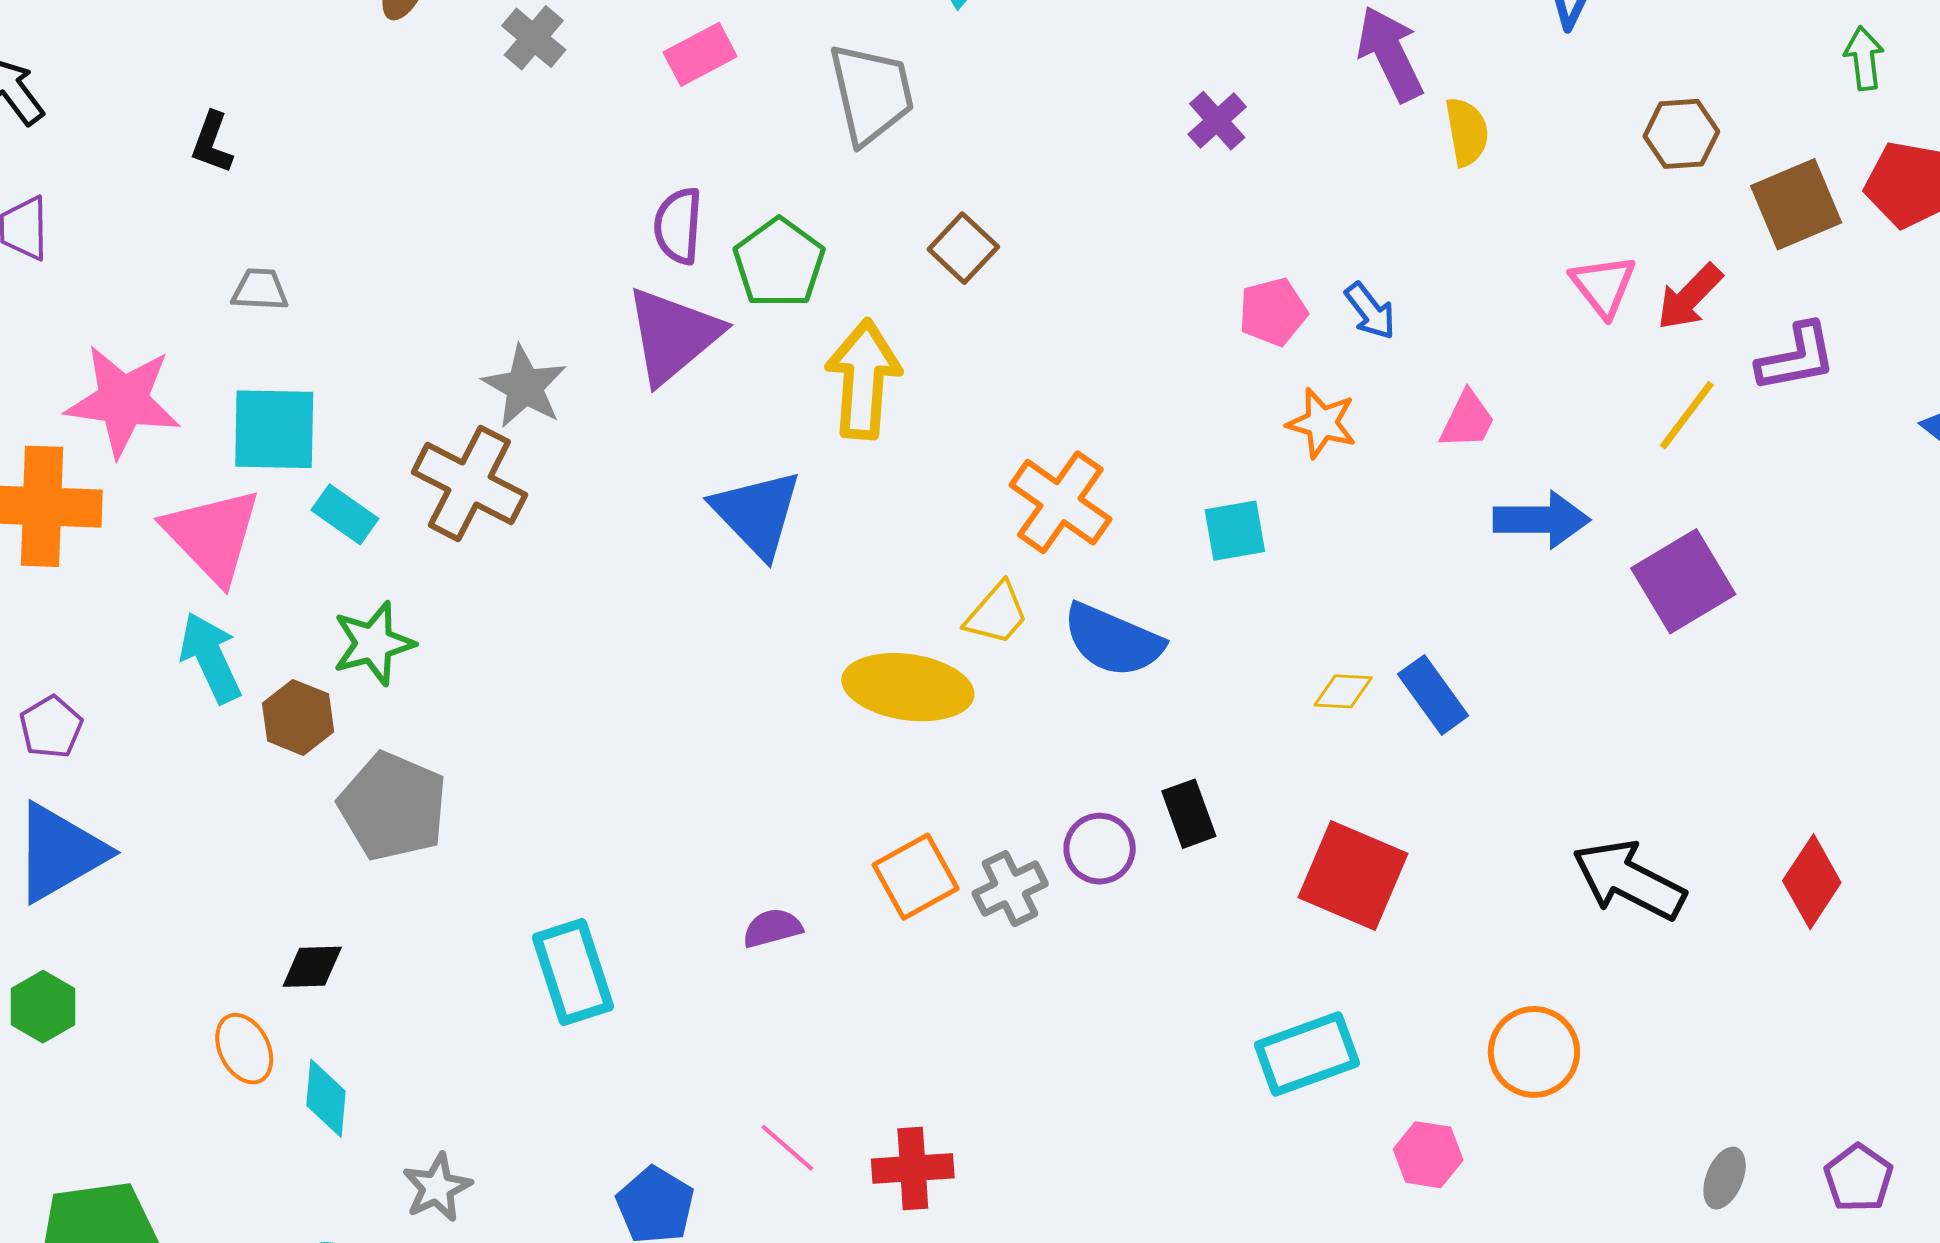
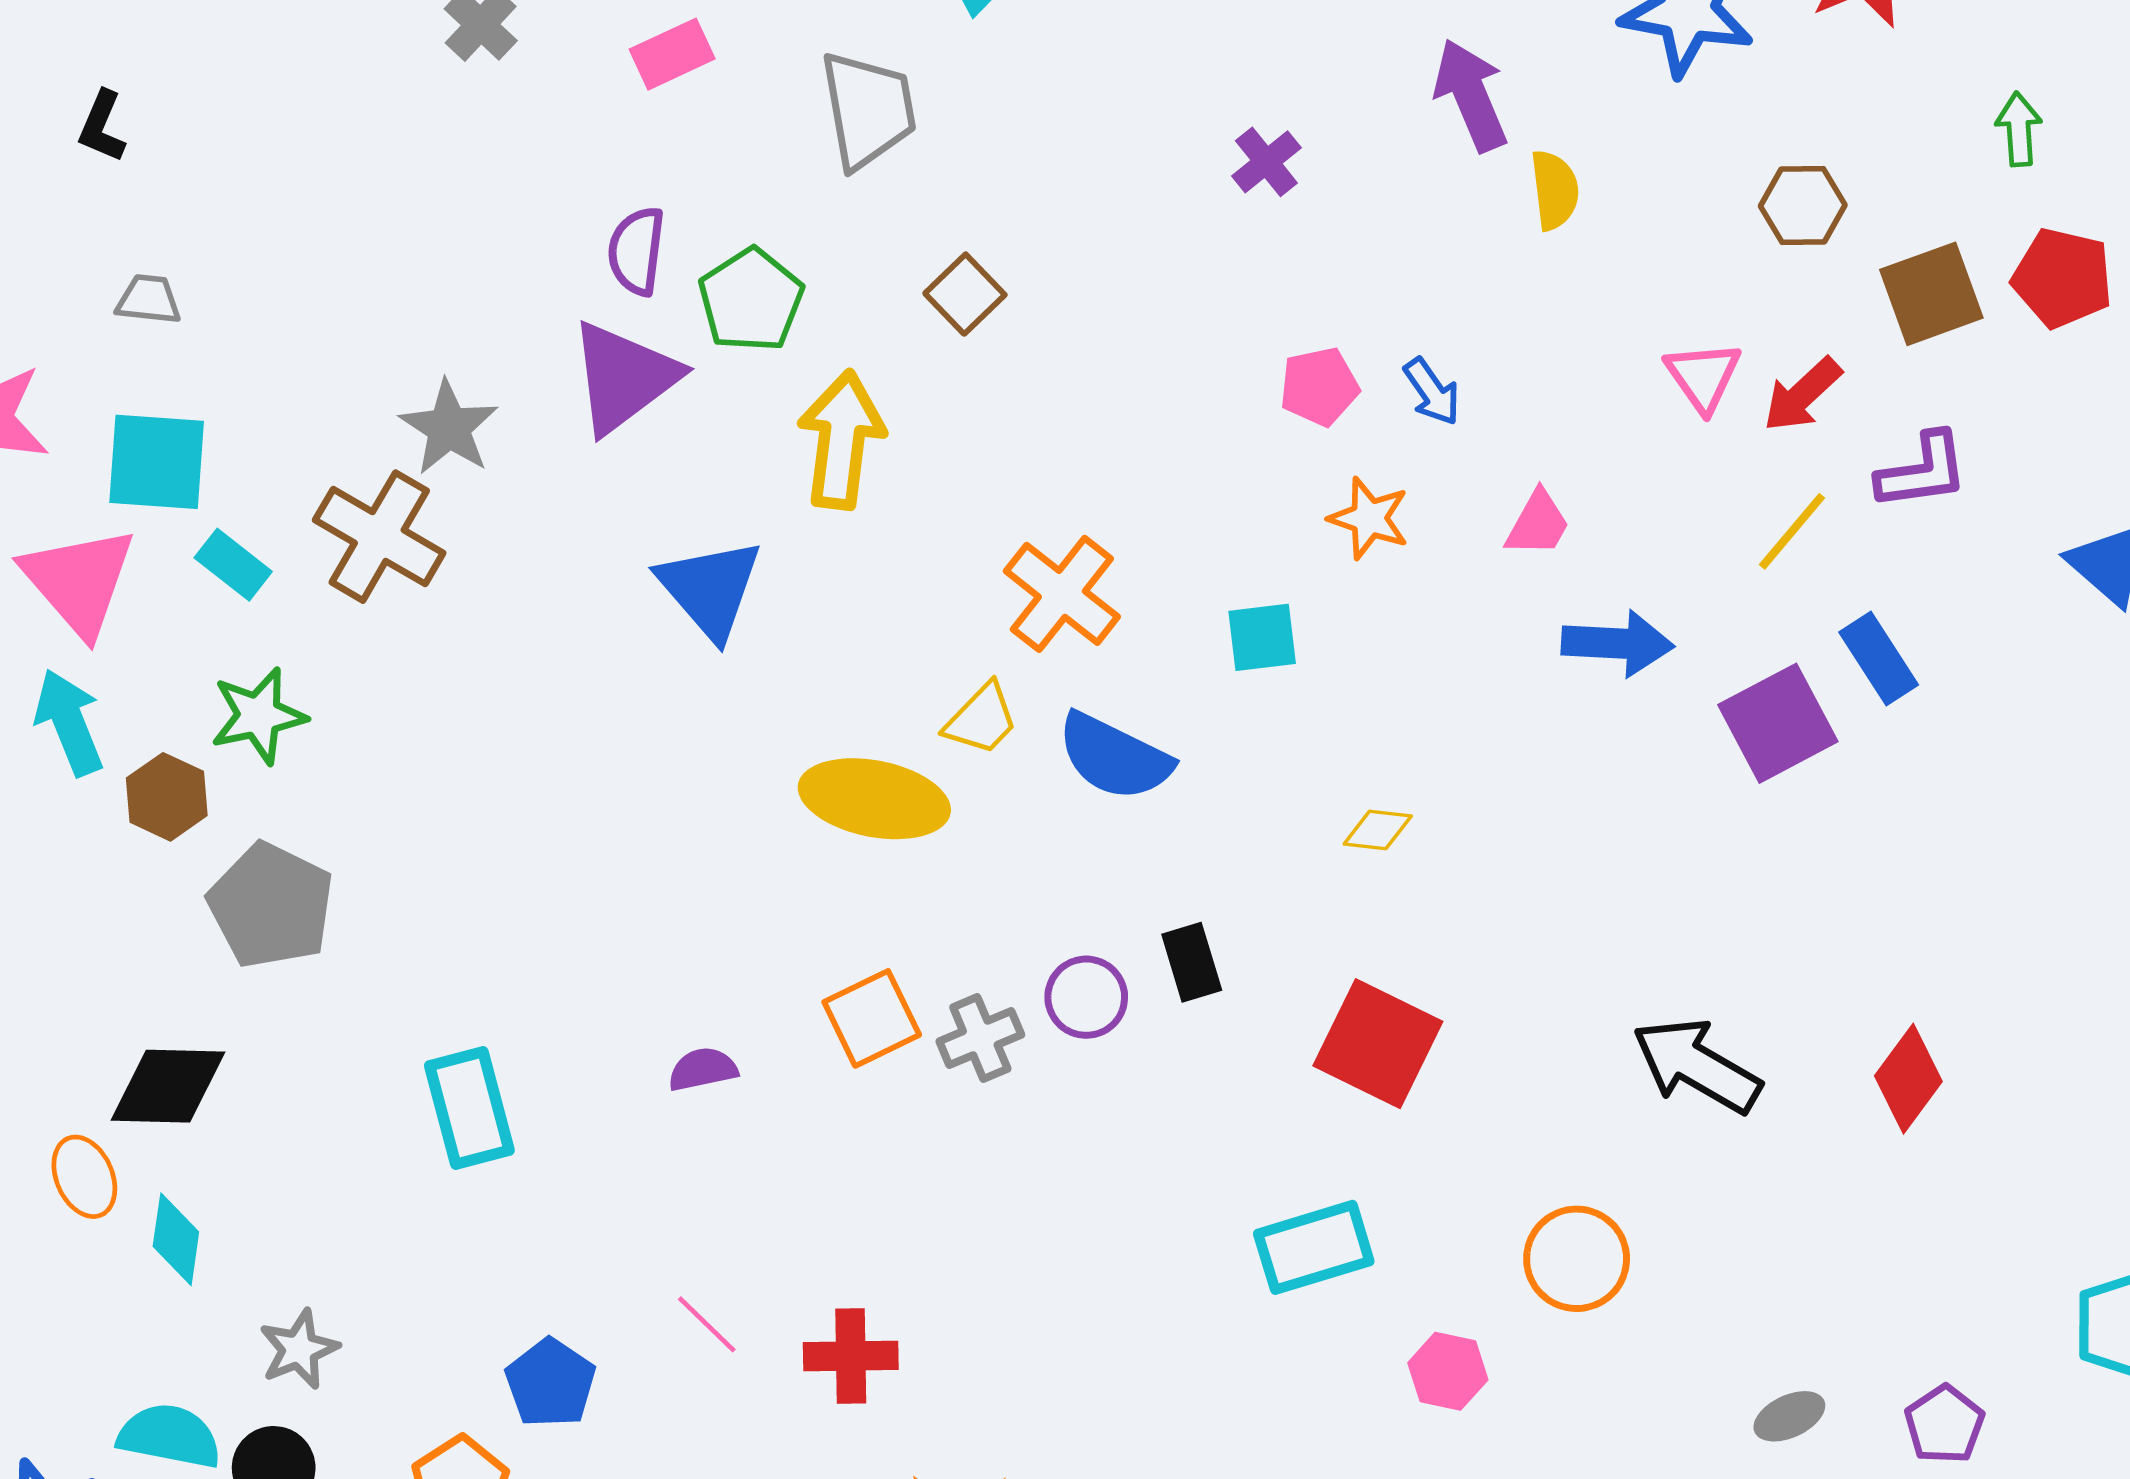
blue rectangle: (1433, 695) -> (1879, 659), moved
black diamond: (312, 967) -> (168, 1086), size x1.6
gray ellipse: (1725, 1178) -> (1789, 1416), turned 40

